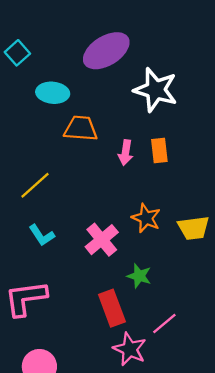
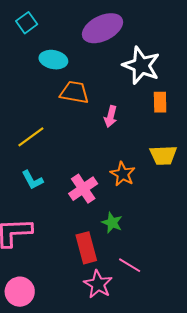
orange rectangle: (159, 150) -> (160, 102), moved
yellow trapezoid: (194, 228) -> (163, 155), moved
pink line: (164, 324) -> (130, 265), turned 65

